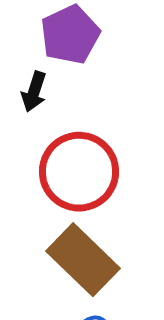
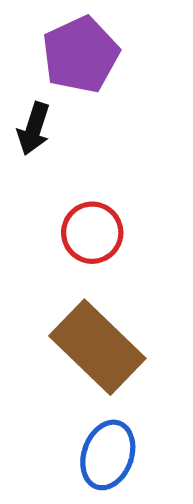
red circle: (79, 172) -> (92, 233), size x0.6

